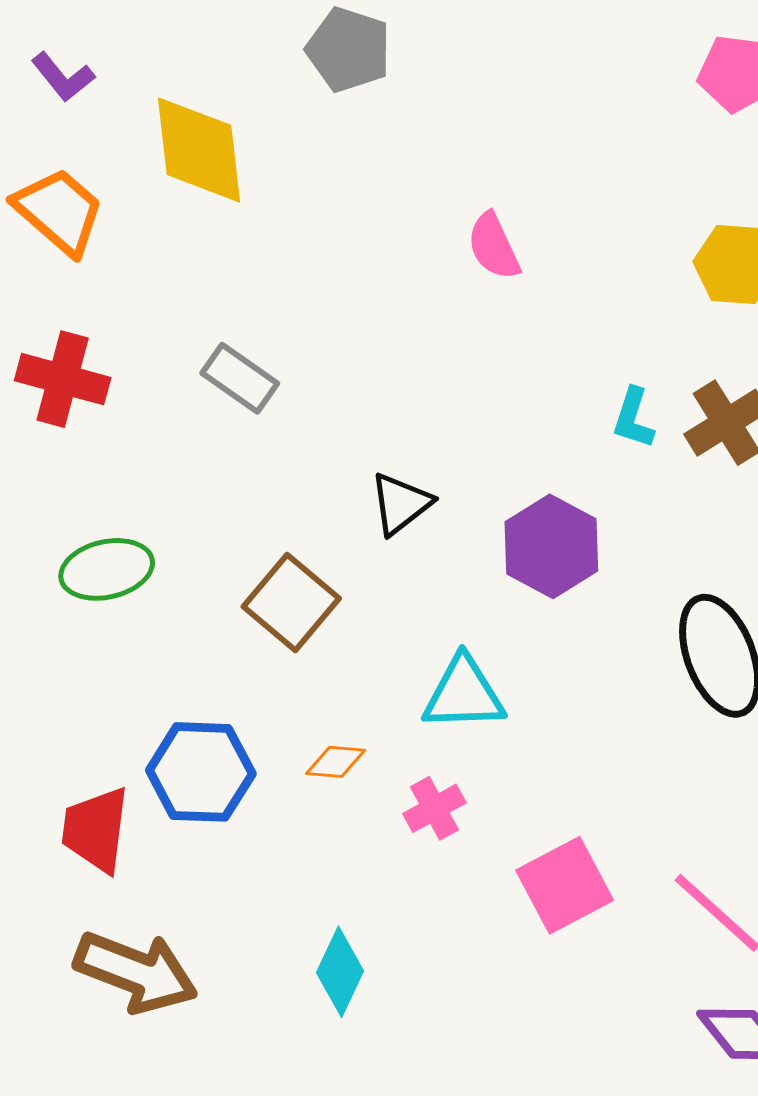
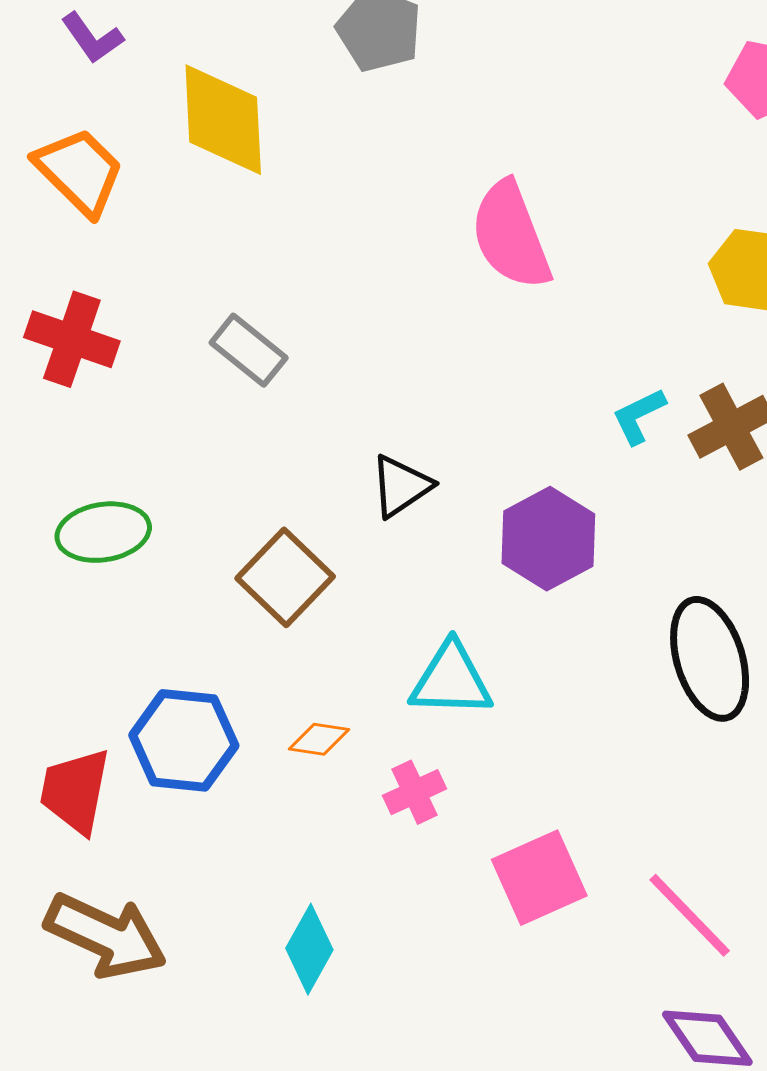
pink semicircle: (494, 246) -> (511, 235), size x1.6
cyan L-shape: (633, 418) -> (639, 416), turned 42

